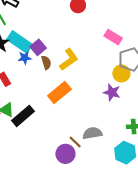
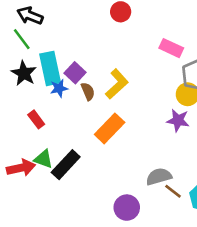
cyan rectangle: (20, 42) -> (50, 68), turned 50
brown line: (75, 142) -> (173, 191), moved

